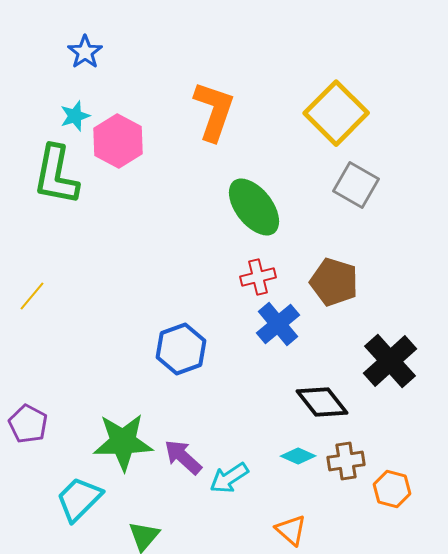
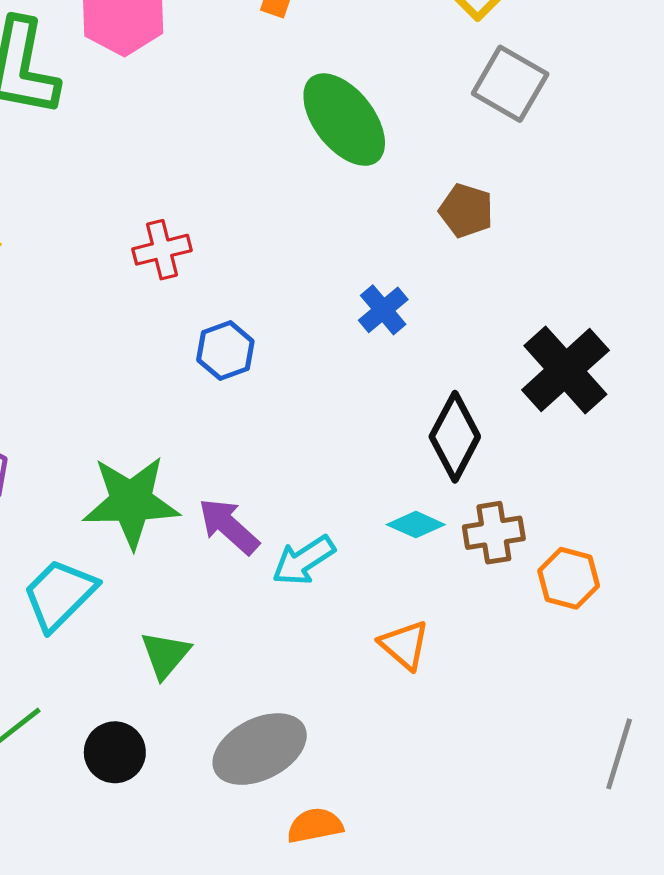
red cross: (258, 277) -> (162, 250), moved
brown pentagon: (334, 282) -> (466, 211), moved, size x0.7
blue cross: (278, 324) -> (383, 310), size x0.7
blue hexagon: (181, 349) -> (225, 351), size x0.7
black diamond: (322, 402) -> (455, 437), turned 66

